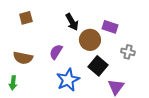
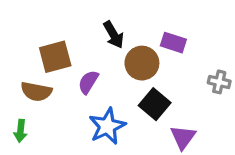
brown square: (26, 18) -> (55, 57), moved, size x1.5
gray cross: (128, 52) -> (219, 82), moved

